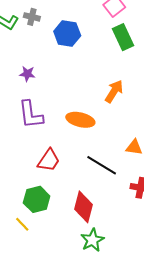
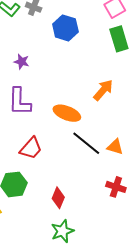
black line: (102, 165) -> (86, 143), moved
red diamond: (83, 207) -> (58, 198), size x0.7

